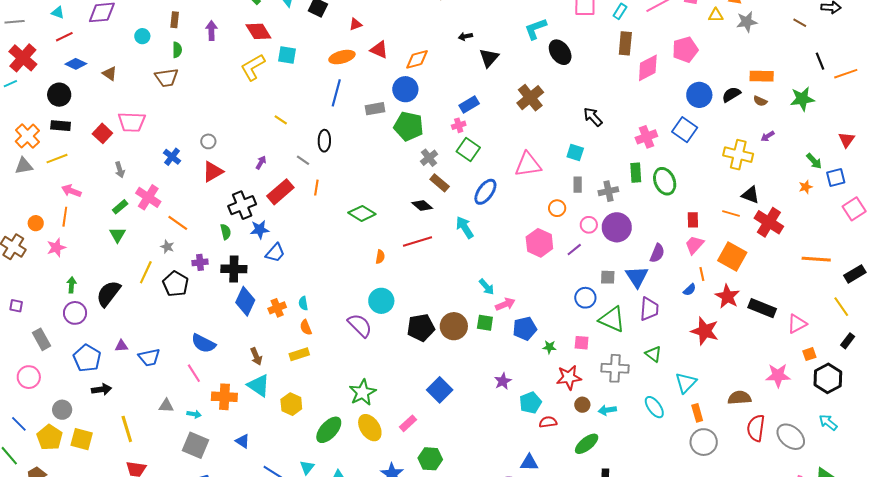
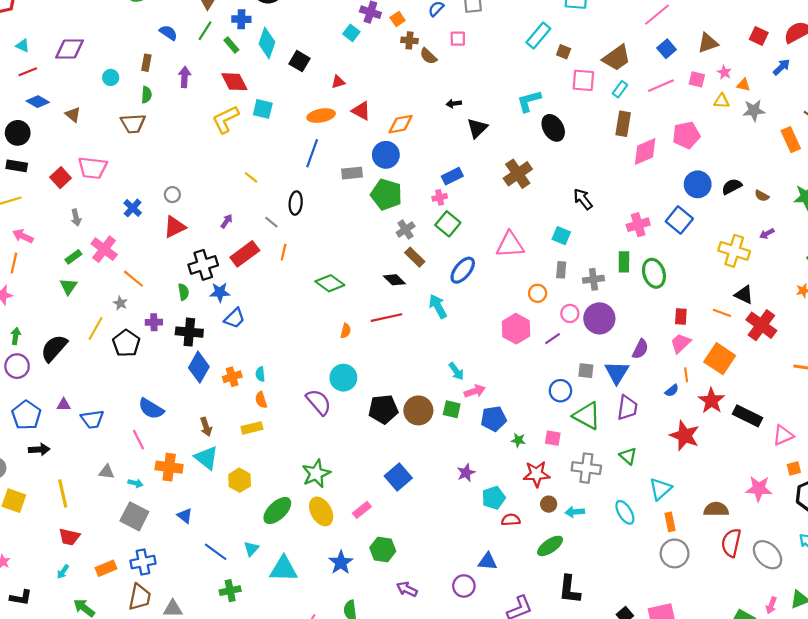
orange rectangle: (762, 76) -> (791, 140), moved, turned 60

